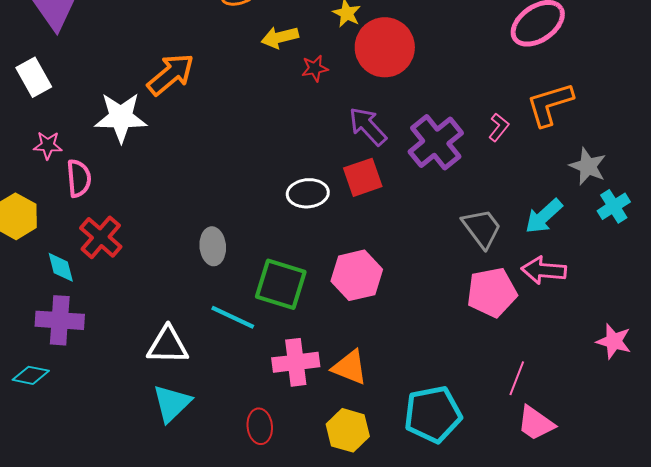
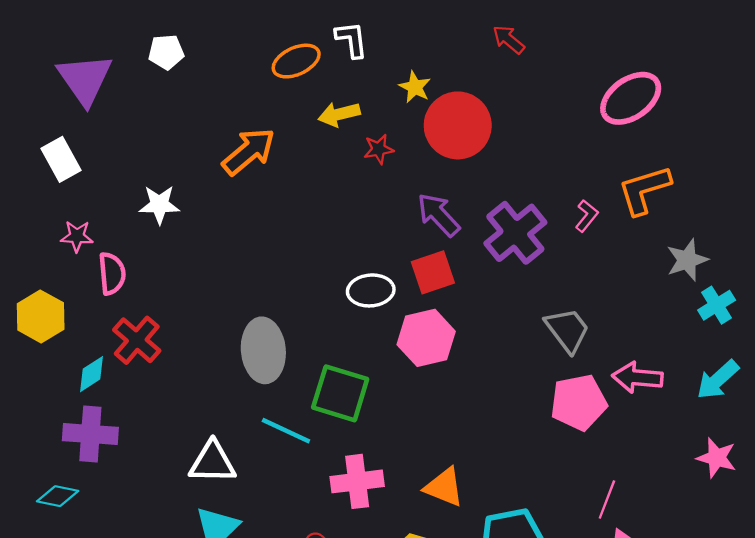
orange arrow: (171, 74) -> (249, 151), moved
white star: (121, 117) -> (159, 205), size x0.7
gray star: (588, 166) -> (687, 260), turned 30
cyan arrow: (544, 216) -> (718, 380), moved
gray ellipse: (213, 246) -> (263, 350), size x1.5
cyan diamond: (61, 267) -> (92, 374), turned 72
pink hexagon: (357, 275) -> (426, 338), moved
orange triangle: (350, 367) -> (444, 487), moved

